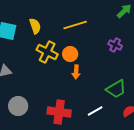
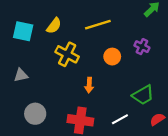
yellow semicircle: (35, 26) -> (54, 26), turned 56
orange circle: (70, 54) -> (112, 57), moved
orange arrow: (76, 72) -> (89, 85), moved

